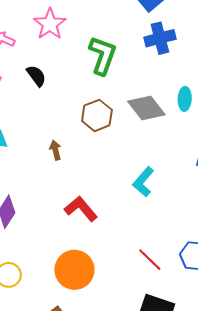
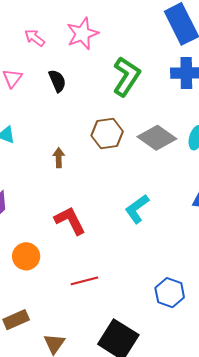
gray diamond: (146, 108) -> (157, 138), turned -30
red line: (150, 260) -> (84, 281), moved, turned -72
orange circle: (74, 270) -> (26, 256), moved, size x0.7

